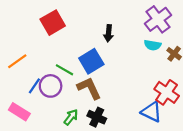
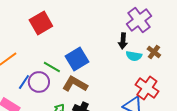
black arrow: (109, 33) -> (123, 41), moved
cyan semicircle: (153, 45) -> (134, 56), moved
brown L-shape: (89, 88) -> (75, 84), turned -35

